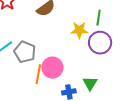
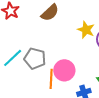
yellow star: (79, 30) -> (86, 30), turned 30

